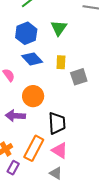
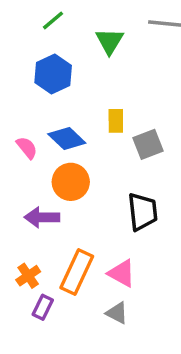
green triangle: (59, 28) -> (110, 41), moved
blue diamond: (32, 59) -> (67, 138), moved
black trapezoid: (57, 123) -> (143, 212), moved

